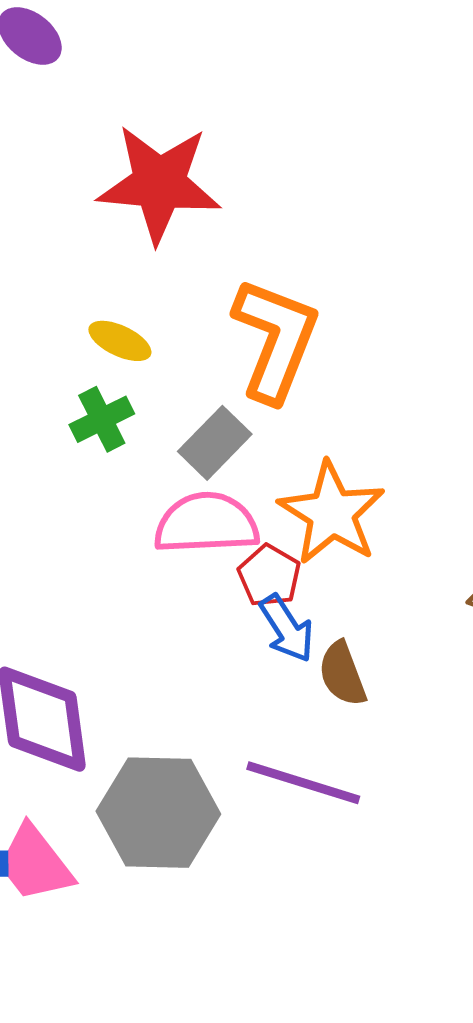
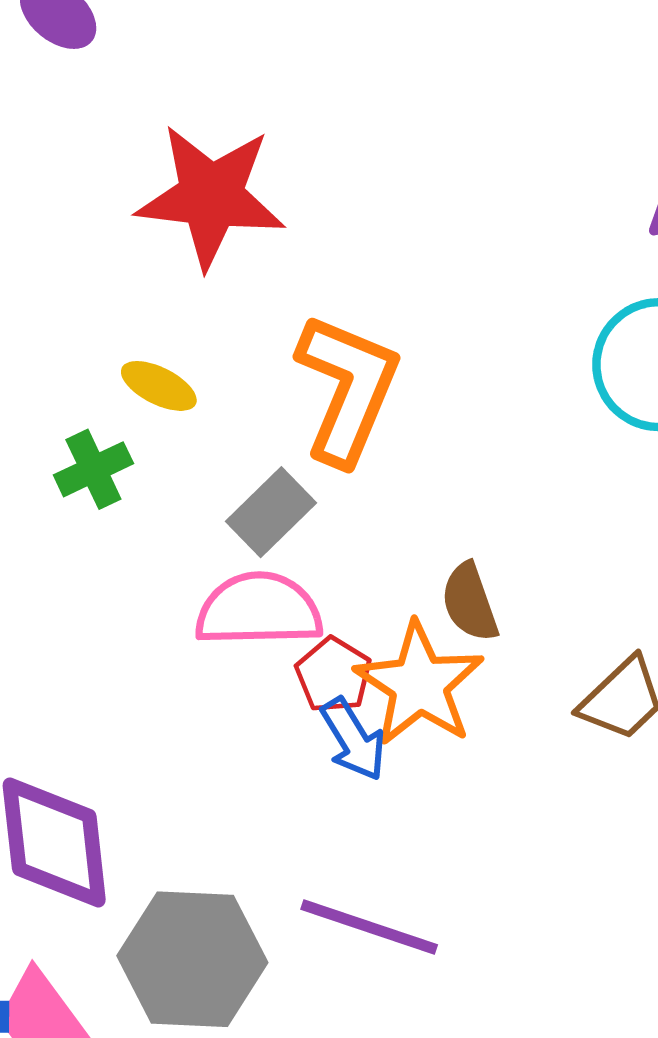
green cross: (102, 419) -> (93, 469), moved
orange star: (332, 513) -> (419, 684), moved
brown semicircle: (342, 674) -> (470, 602), moved

